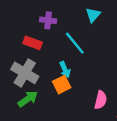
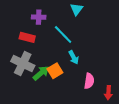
cyan arrow: (65, 70) -> (74, 57), moved
green arrow: (28, 99) -> (41, 73), moved

